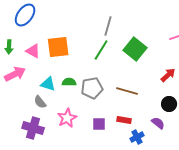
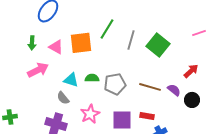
gray line: (108, 26) -> (131, 40), moved
green line: (101, 50) -> (107, 29), moved
purple semicircle: (158, 123) -> (174, 90), moved
purple square: (99, 124) -> (122, 120), size x1.5

